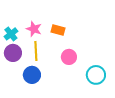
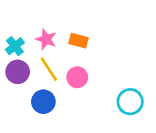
yellow line: (36, 51) -> (49, 69), turned -30
pink circle: (69, 57) -> (77, 77), moved

